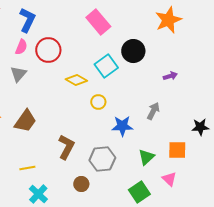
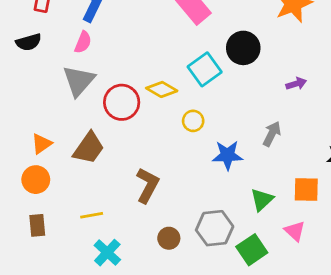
red circle: (48, 50) -> (122, 102), moved
gray triangle: (18, 74) -> (79, 81), size x1.4
gray hexagon: (102, 159) -> (215, 228), moved

